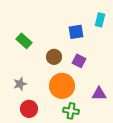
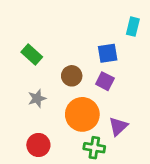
blue square: (76, 32) -> (108, 53), moved
gray star: (20, 84) -> (37, 98), moved
purple triangle: (99, 94) -> (118, 126), moved, turned -42

